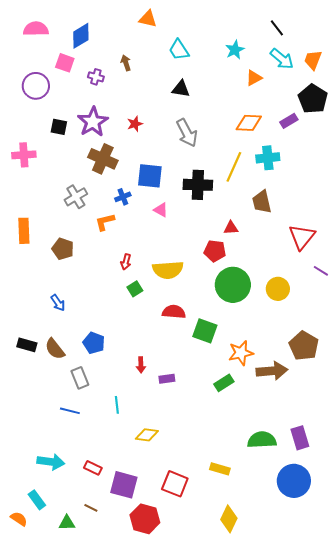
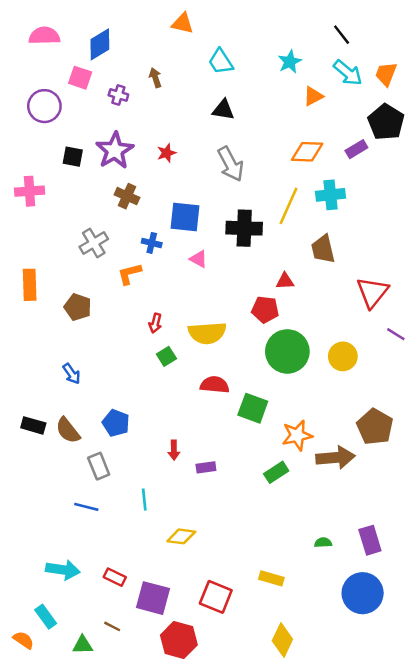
brown cross: (103, 159) -> (127, 196), size x0.7
blue cross: (123, 197) -> (152, 243), turned 35
green semicircle: (262, 440) -> (323, 543), size x0.5

